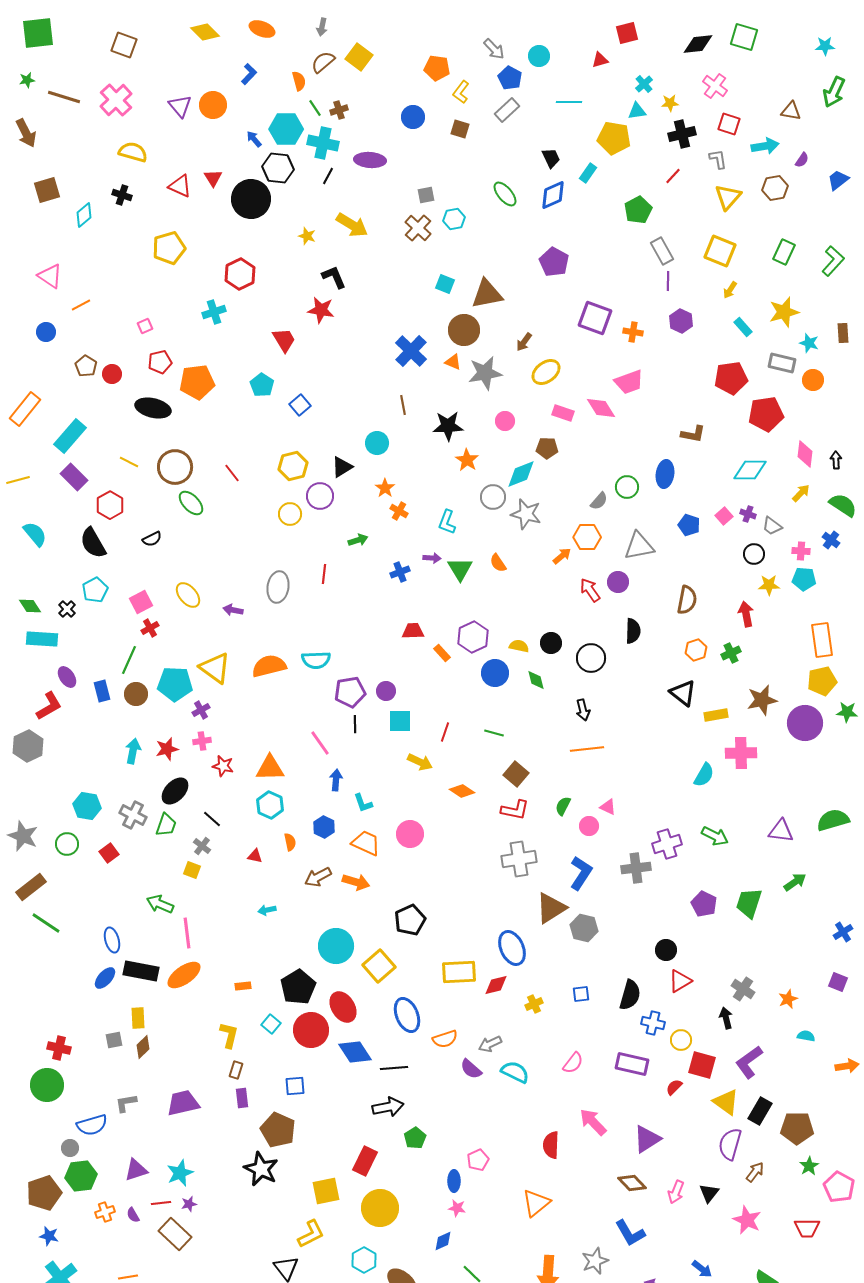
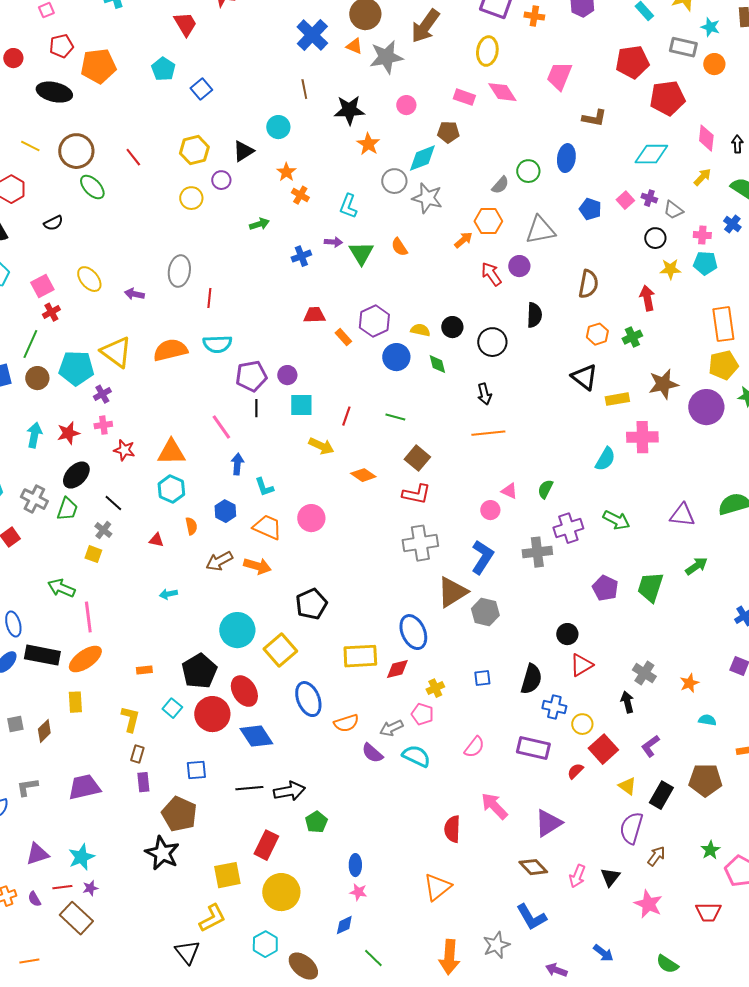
brown arrow: (524, 342) -> (425, 26), size x1.8
yellow ellipse: (546, 372) -> (487, 51), moved, turned -44
pink trapezoid: (629, 382) -> (559, 76), moved, turned 132
purple circle: (320, 496) -> (221, 180), size x0.7
red line: (324, 574) -> (209, 298), moved
green semicircle: (563, 806) -> (545, 489), moved
yellow rectangle: (138, 1018) -> (75, 702), moved
purple L-shape: (749, 1062) -> (650, 746), size x0.7
red square: (702, 1065) -> (603, 749), turned 32
black line: (394, 1068) -> (249, 788), moved
yellow triangle: (726, 1102) -> (627, 786), size x0.7
brown pentagon: (797, 1128) -> (705, 780), moved
pink pentagon: (478, 1160) -> (422, 714), moved, turned -30

